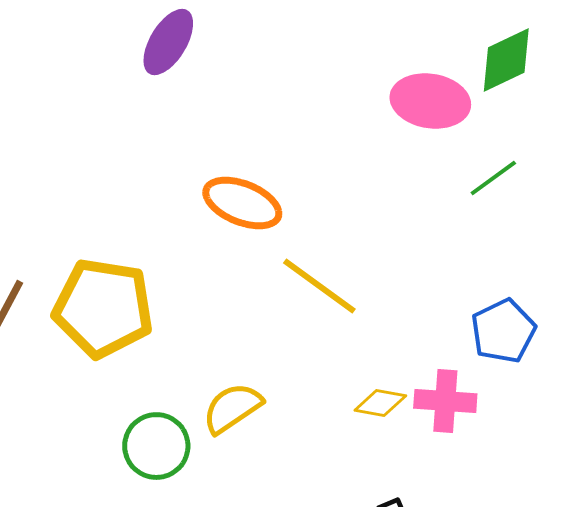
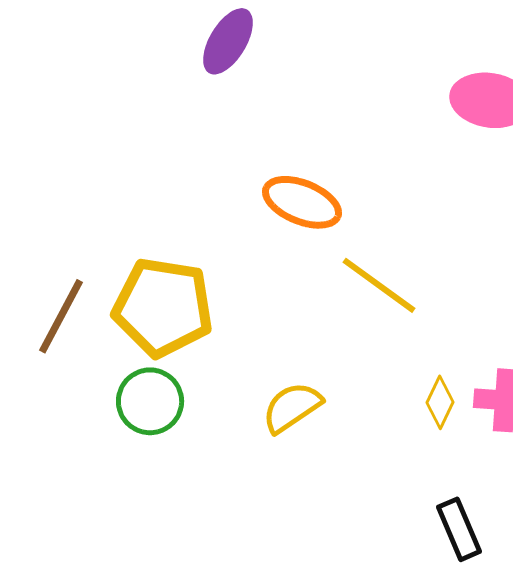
yellow diamond: (380, 403) -> (440, 402), turned -75
green circle: (156, 446) -> (150, 401), moved

